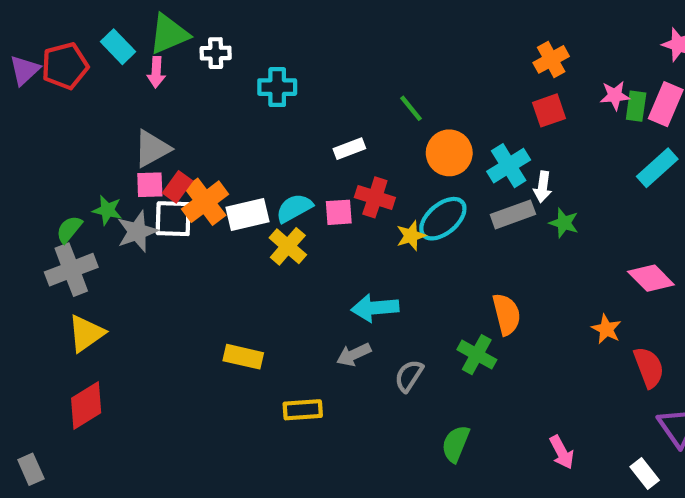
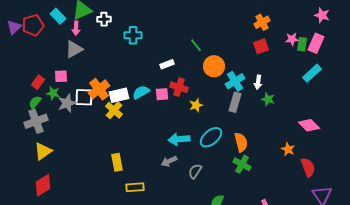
gray triangle: (152, 149) -> (74, 49), moved
cyan cross: (509, 166) -> (235, 81), moved
pink square: (150, 185) -> (61, 76), moved
red rectangle: (177, 187) -> (38, 82), moved
gray rectangle: (513, 214) -> (235, 102), moved, turned -54
cyan ellipse: (443, 219) -> (211, 137), moved
yellow cross: (288, 246) -> (114, 110), moved
green cross: (477, 355) -> (242, 164), moved
yellow rectangle: (243, 357) -> (117, 162), turned 66
yellow rectangle: (303, 410) -> (135, 187), moved

